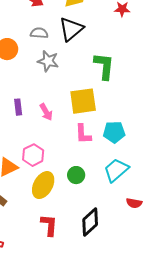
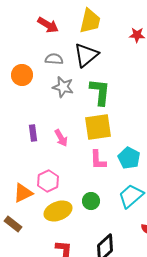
green L-shape: (104, 66) -> (100, 92), moved
cyan pentagon: (114, 132) -> (129, 158), turned 30
yellow ellipse: (43, 185) -> (58, 211), turned 40

